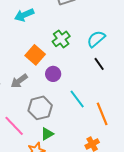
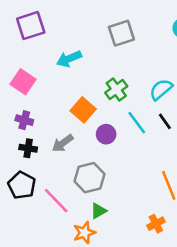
cyan line: (77, 99) -> (137, 123), moved

